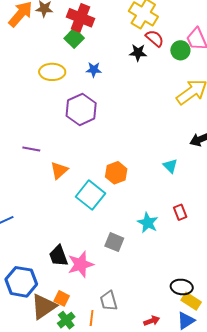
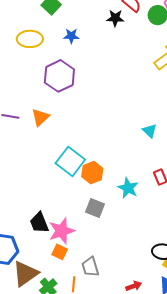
orange triangle: (59, 170) -> (40, 117), moved
orange hexagon: (116, 173) -> (92, 173), moved
orange square: (62, 298) -> (60, 252), moved

